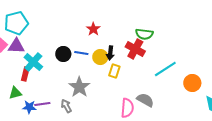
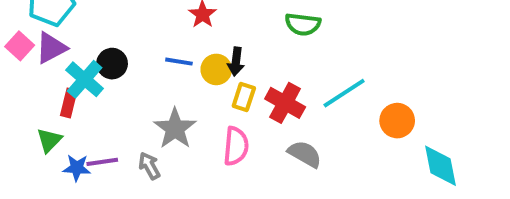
purple triangle: (16, 46) -> (51, 48), turned -30
red cross: (135, 49) -> (285, 103), moved
black circle: (63, 54) -> (112, 64), moved
green triangle: (15, 93) -> (49, 140), turned -32
pink semicircle: (127, 108) -> (236, 146), moved

